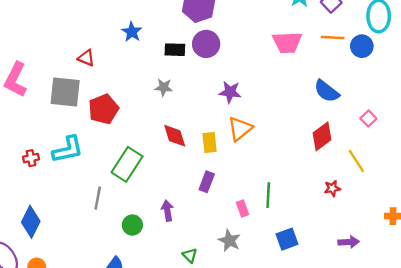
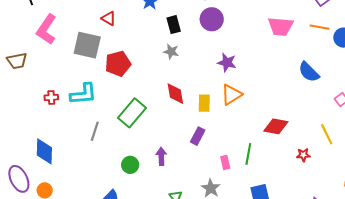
black rectangle: (175, 50) -> (174, 25), moved, turned 66
red diamond: (322, 136) -> (276, 126), moved, turned 40
gray line: (98, 198) -> (95, 131), moved
blue diamond: (31, 222) -> (44, 151), turned -32

